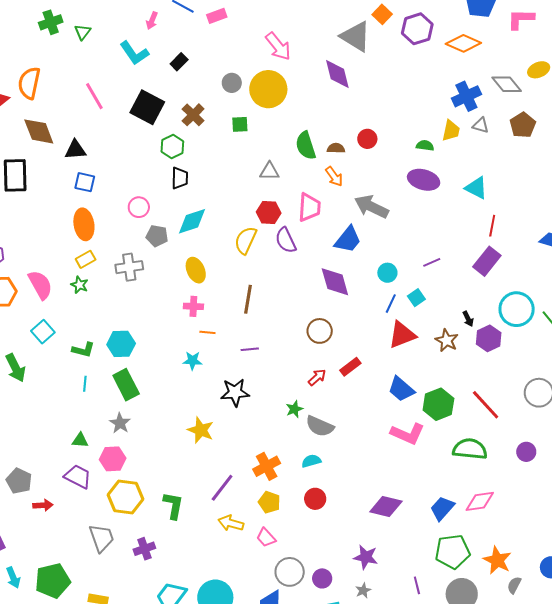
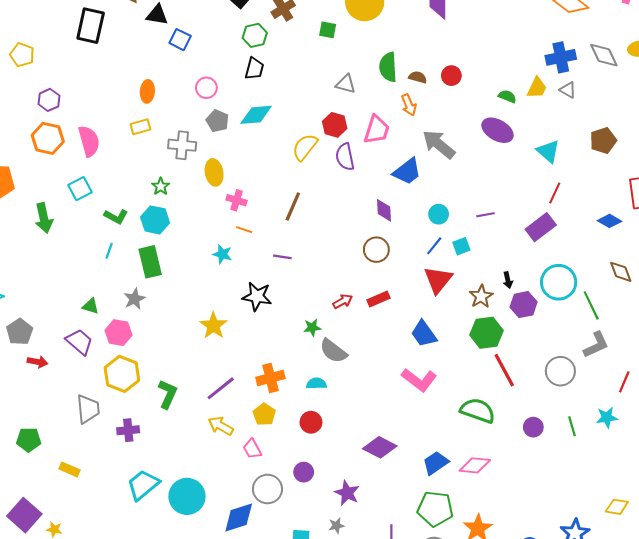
brown pentagon: (523, 125) -> (603, 141), moved
blue square: (85, 182) -> (180, 40), moved
orange ellipse: (84, 224) -> (147, 91), size x0.7
yellow ellipse: (196, 270) -> (214, 172), moved
purple diamond: (335, 282) -> (384, 210), size x0.7
green star: (79, 285) -> (161, 186), moved
brown circle: (320, 331) -> (376, 250), moved
red triangle: (402, 335) -> (438, 280), turned -44
green hexagon: (438, 404) -> (487, 333), moved
purple circle: (322, 578) -> (304, 472), moved
green pentagon: (53, 581) -> (29, 440), size x0.7

